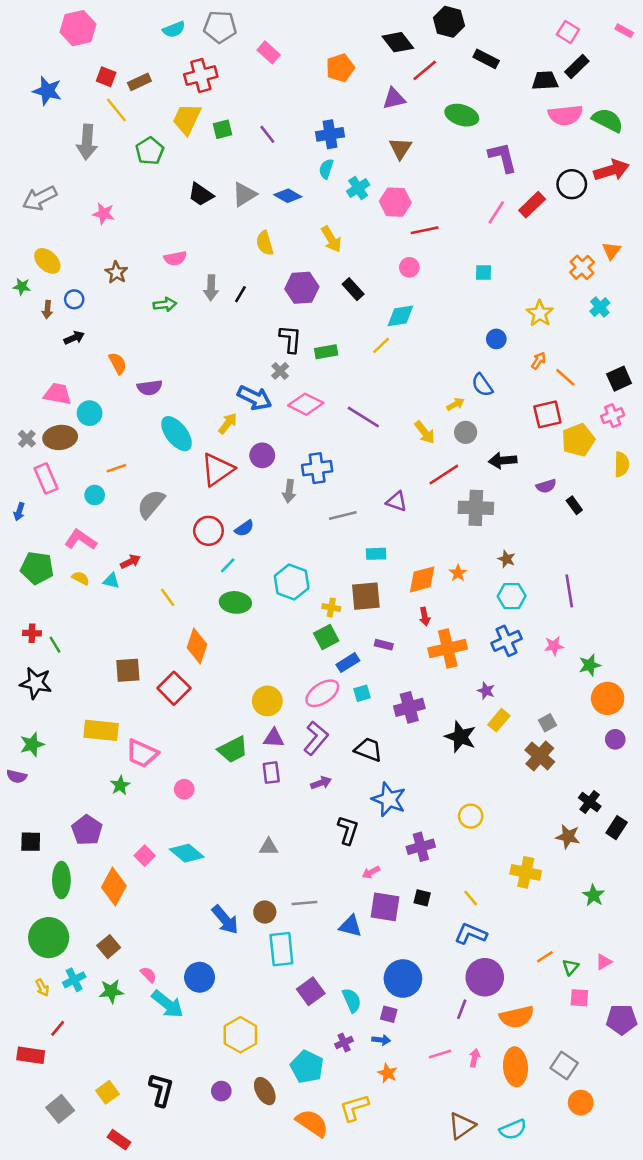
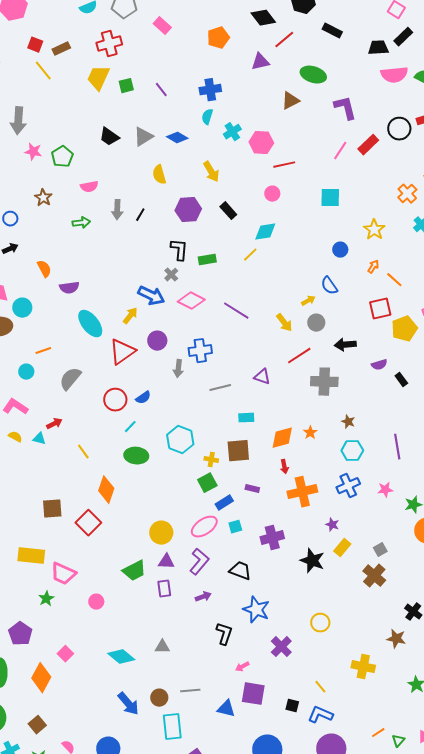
gray arrow: (87, 142) -> (18, 121), moved
brown triangle: (400, 148) -> (290, 101), moved, turned 30
green pentagon: (150, 151) -> (62, 157), moved
cyan square: (483, 272) -> (330, 198), size x1.5
purple cross: (421, 847) -> (281, 647), turned -30
cyan diamond: (187, 853) -> (121, 657), moved
black square: (422, 898) -> (292, 706), moved

